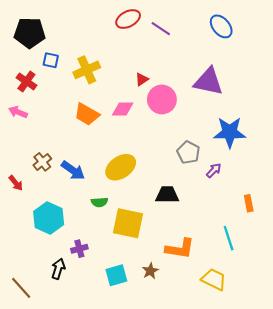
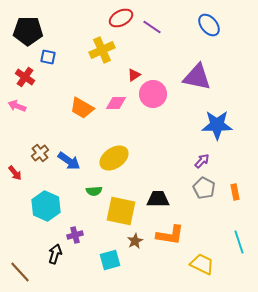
yellow cross: (87, 70) -> (102, 50), moved
gray pentagon: (188, 152) -> (204, 188), moved
black trapezoid: (167, 195) -> (158, 199), moved
cyan line: (229, 238) -> (239, 242), moved
brown star: (150, 271) -> (135, 241), moved

